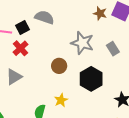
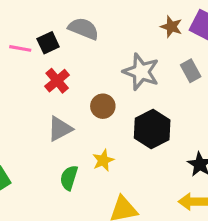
red cross: (21, 48) -> (57, 81), moved
gray rectangle: (113, 49) -> (191, 71), moved
gray triangle: (14, 77) -> (60, 129), moved

